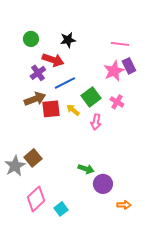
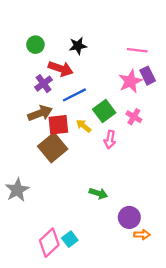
brown square: (33, 158) -> (53, 148), moved, size x1.4
purple circle: (103, 184) -> (129, 217), moved
pink diamond: (36, 199) -> (49, 243), moved

